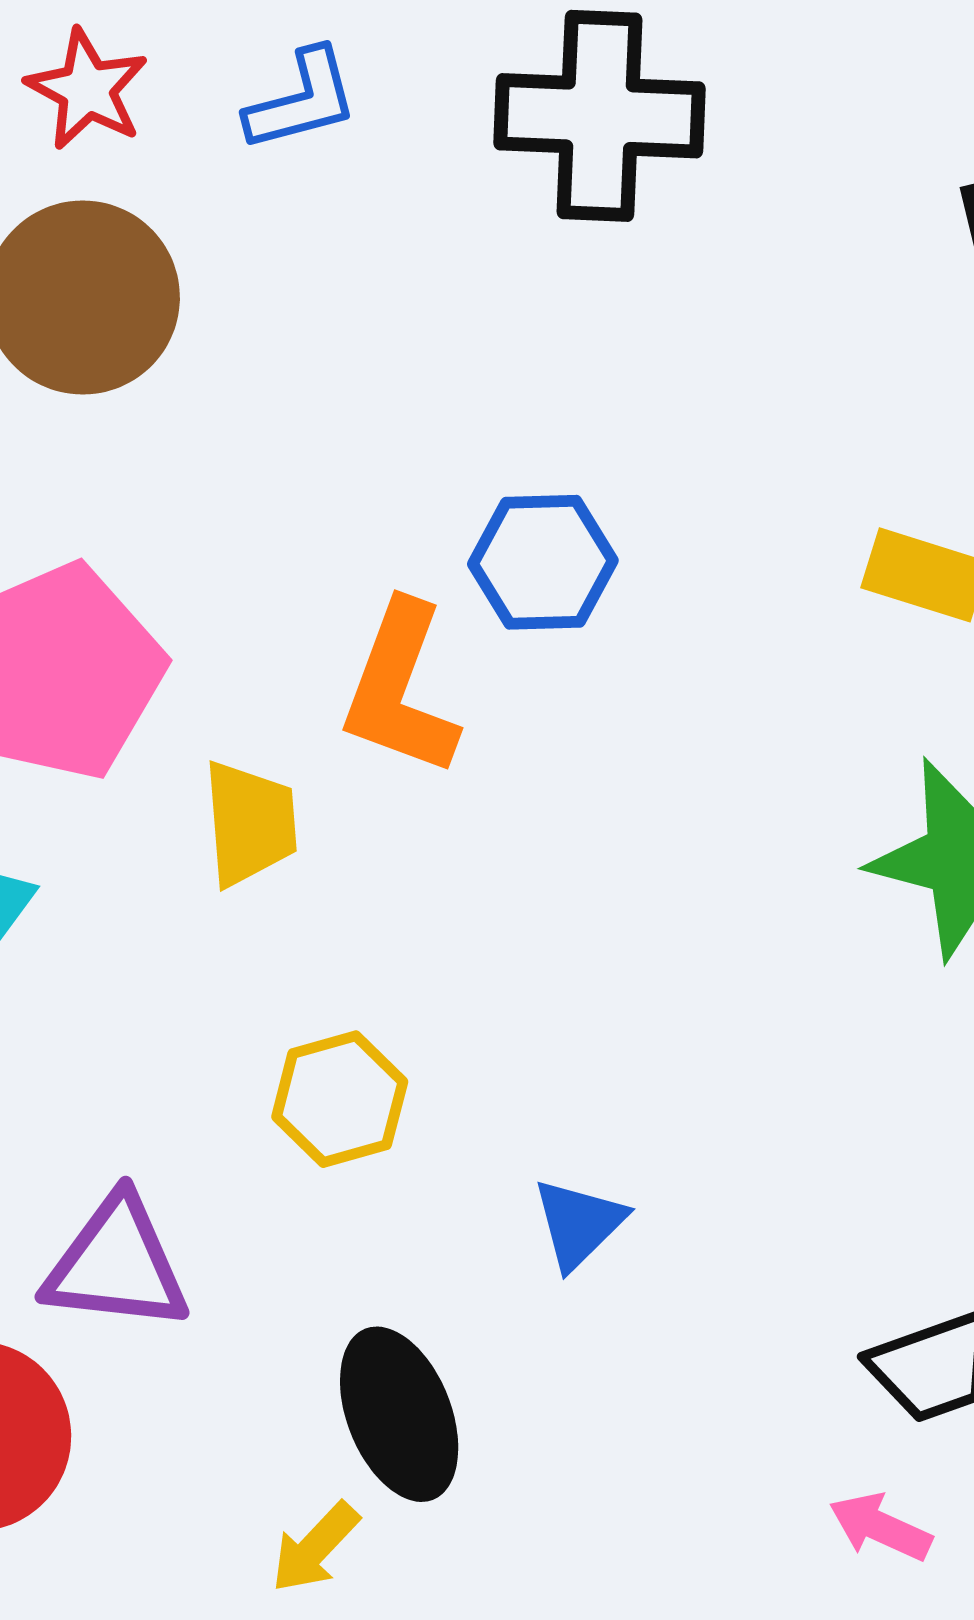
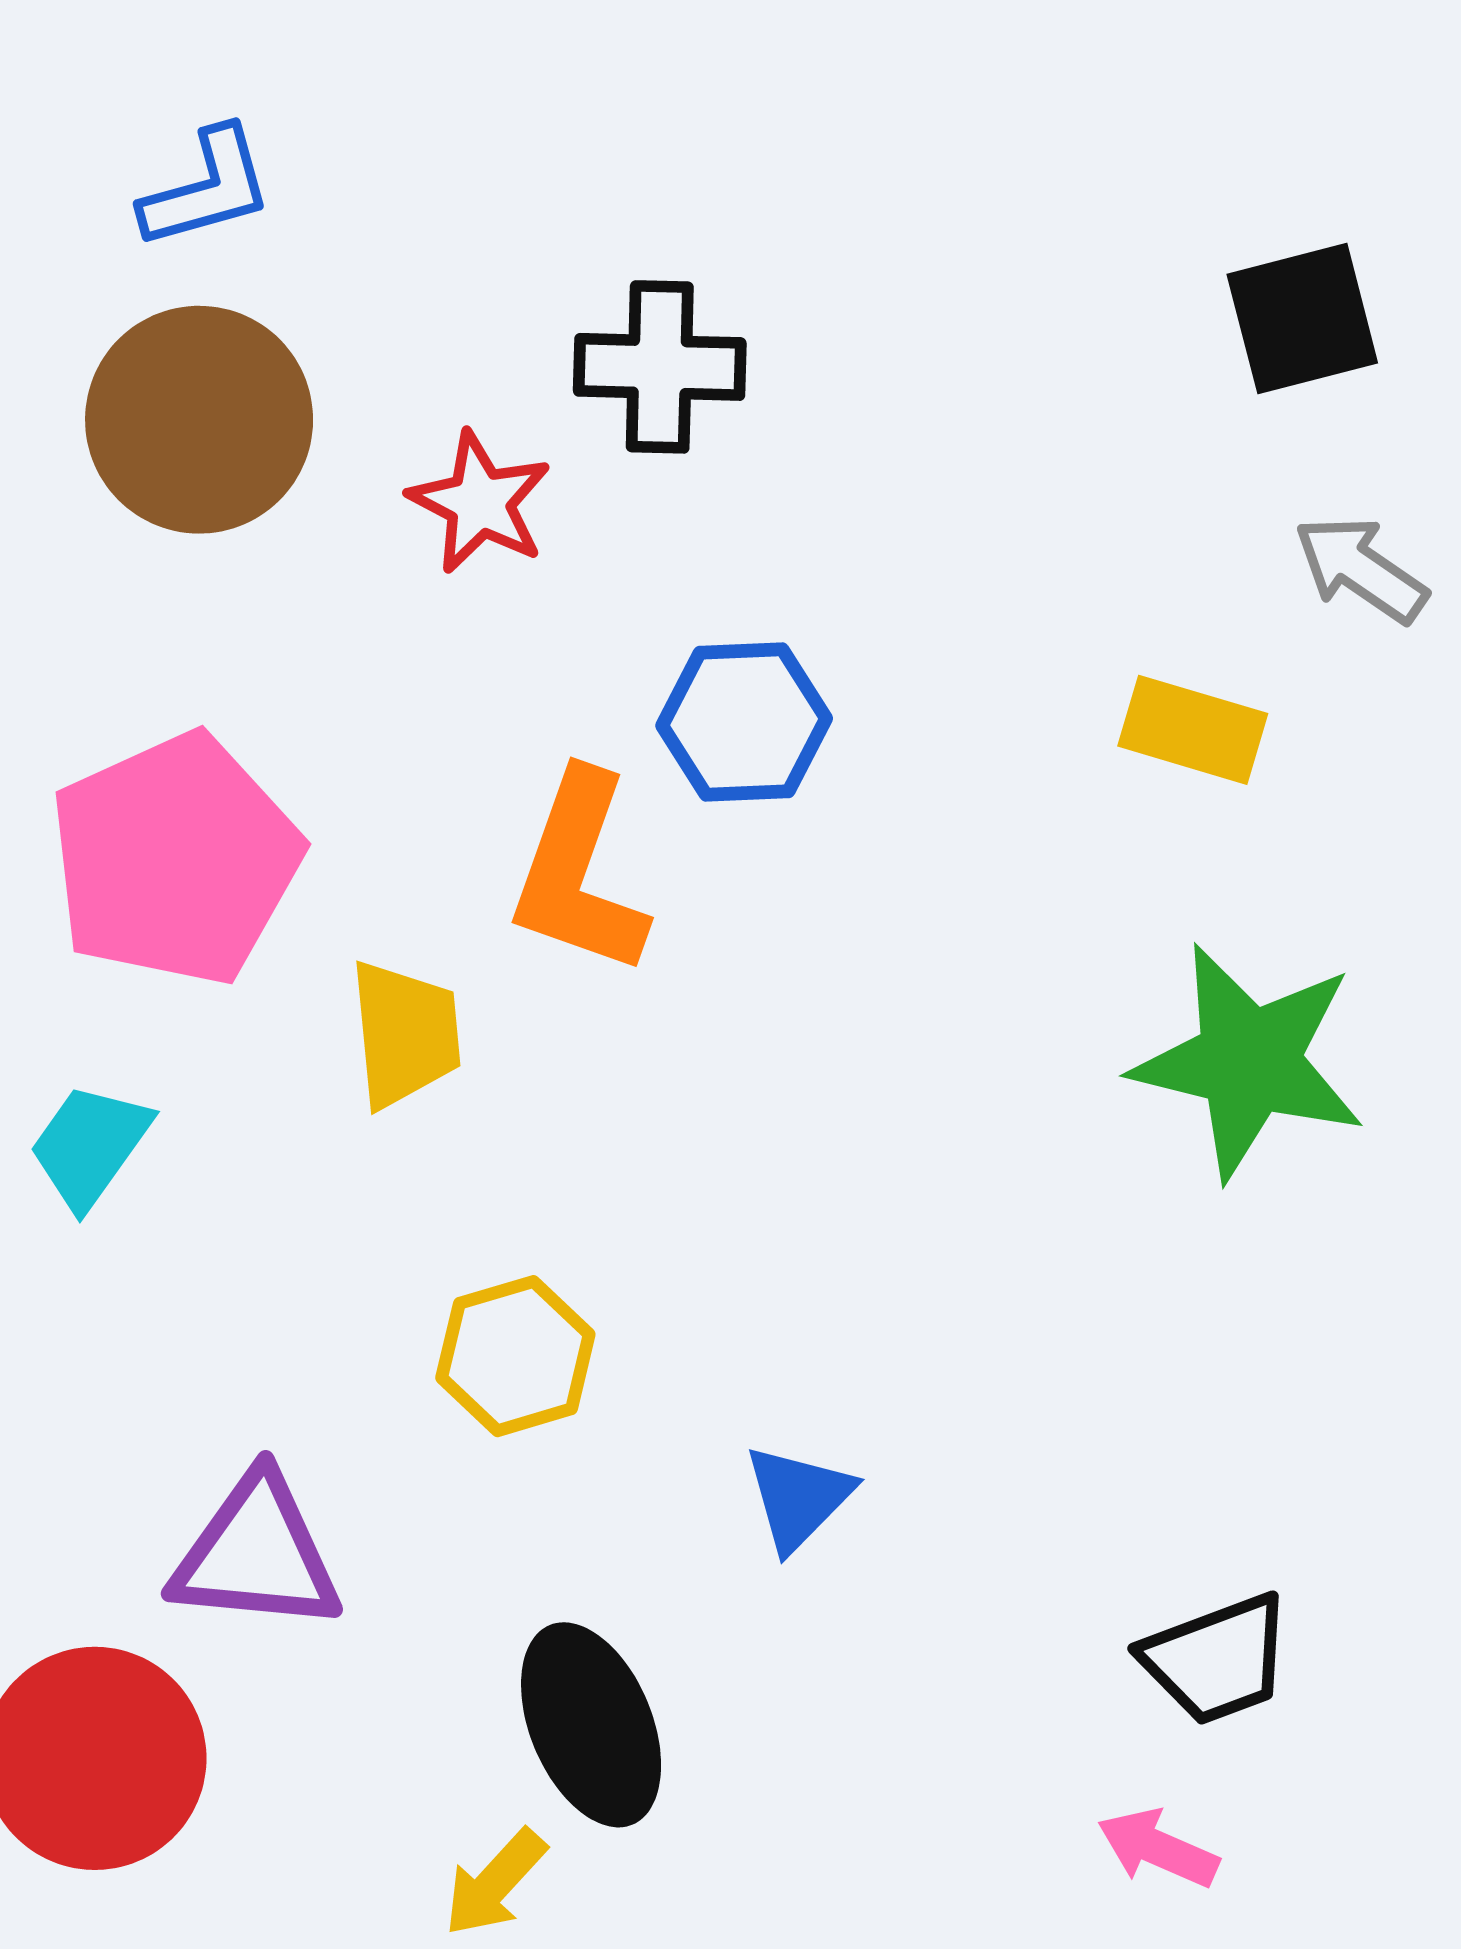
red star: (87, 89) -> (480, 502), moved
blue L-shape: (302, 100) -> (207, 189), moved
black cross: (599, 116) -> (660, 367), moved, size x0.7

